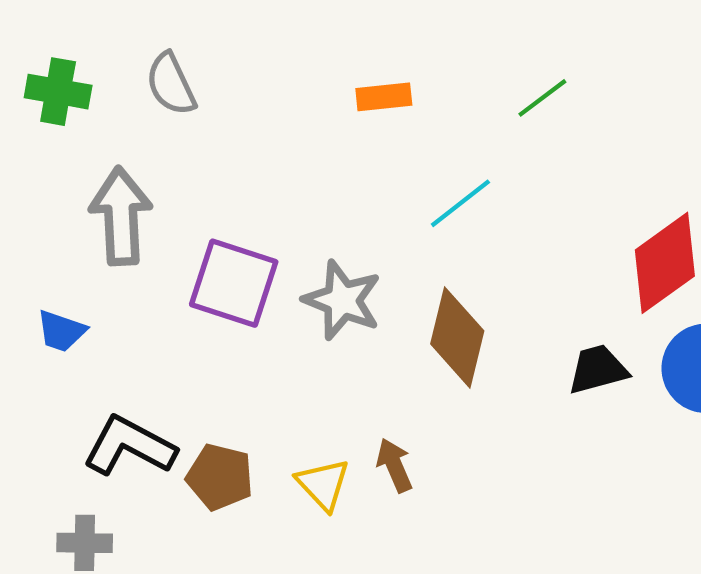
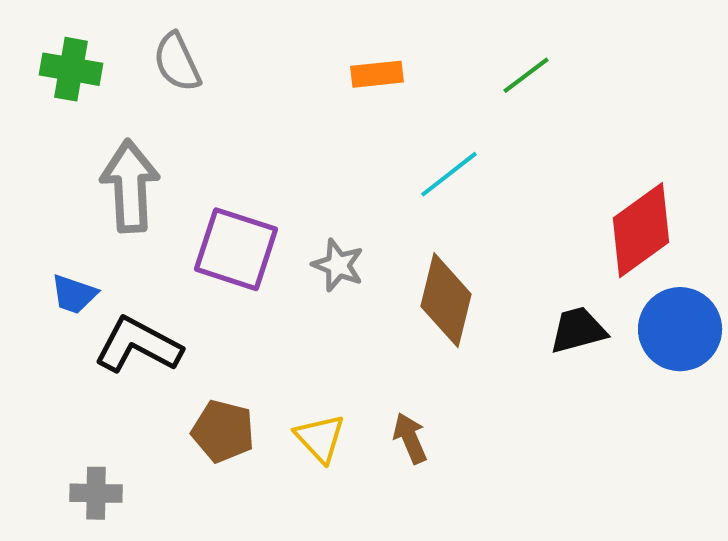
gray star: (342, 300) -> (338, 265), size x0.7
black L-shape: (129, 446) -> (138, 345), moved
brown arrow: (394, 465) -> (410, 438), moved

